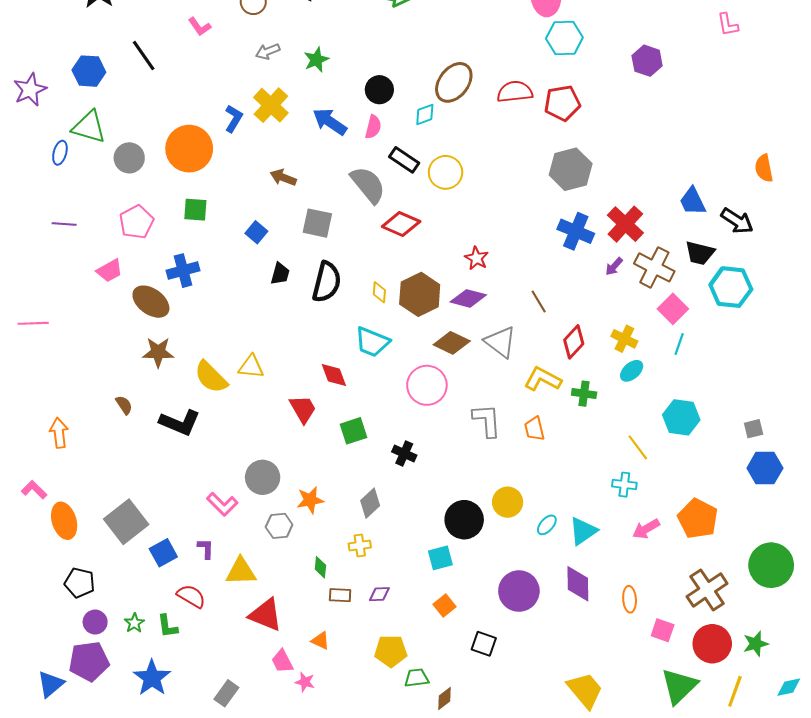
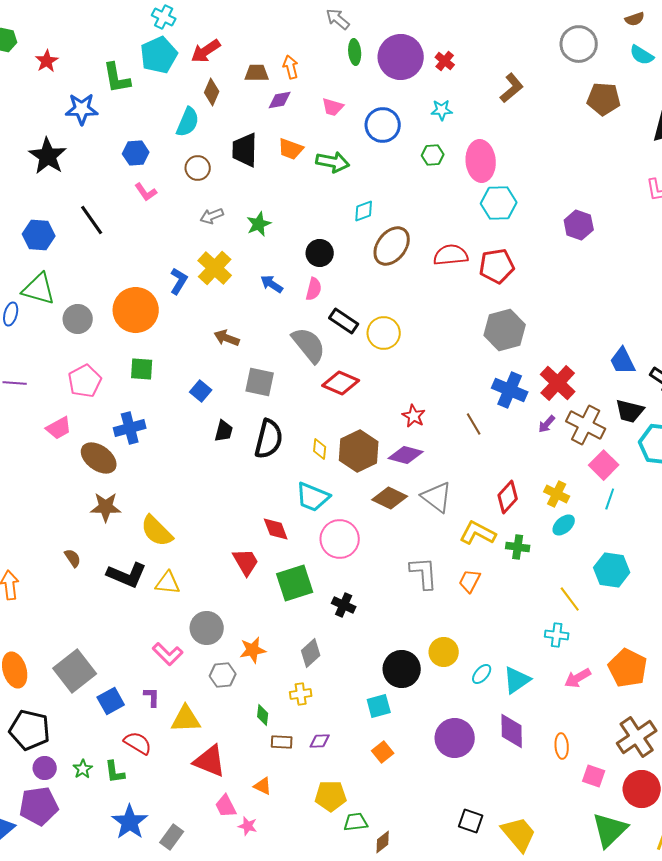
cyan diamond: (425, 114) -> (364, 211), moved
blue arrow: (330, 122) -> (272, 284), size x0.7
brown line: (539, 302) -> (474, 424), moved
yellow triangle: (251, 367) -> (168, 583), moved
pink circle: (427, 385) -> (340, 539), moved
orange trapezoid: (534, 429) -> (470, 581), turned 40
green square: (354, 431) -> (295, 583), size x1.4
black pentagon: (80, 583) -> (30, 730), size x1.4
black square: (484, 644) -> (471, 821), moved
blue star: (152, 678) -> (130, 822), moved

